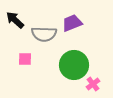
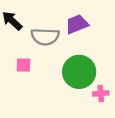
pink cross: (93, 84) -> (101, 93), turned 32

